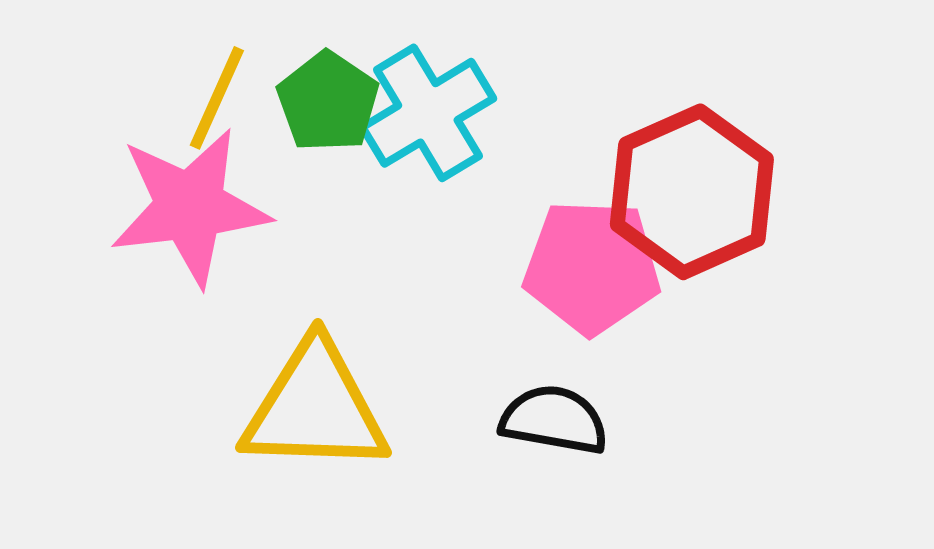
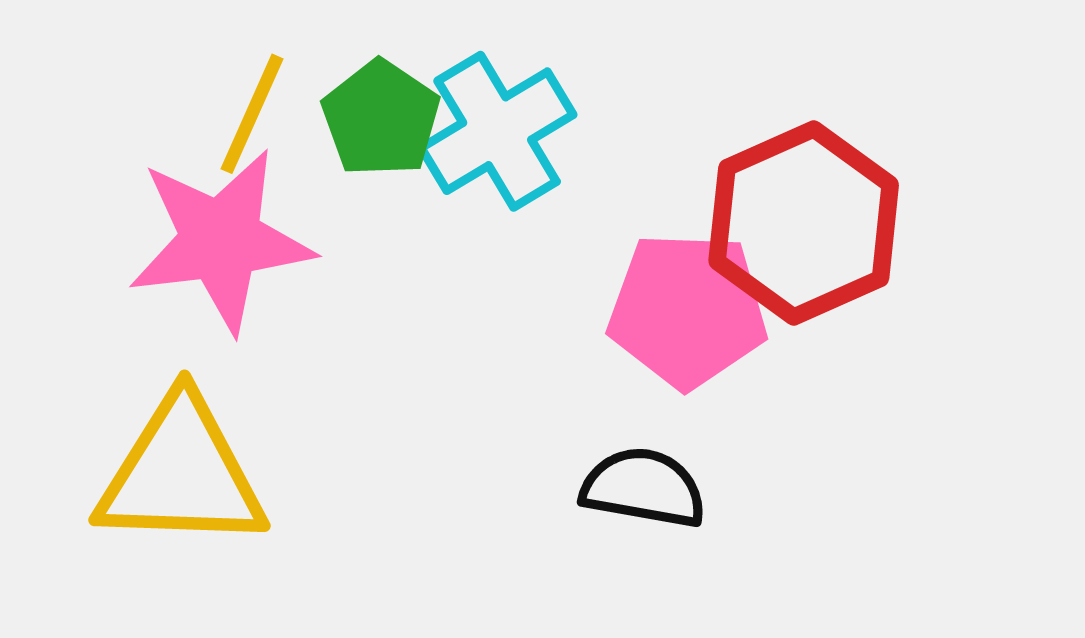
yellow triangle: (315, 408) -> (181, 474), moved

